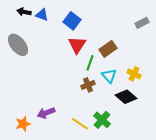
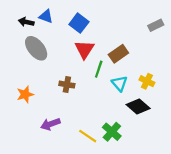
black arrow: (24, 12) -> (26, 22), moved
gray ellipse: (18, 45) -> (36, 48), moved
brown cross: (88, 85) -> (67, 85), moved, turned 32
orange star: (23, 124) -> (25, 94), moved

